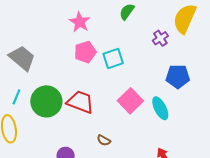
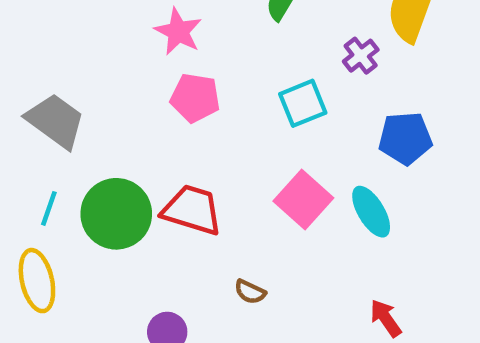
pink pentagon: (85, 52) -> (195, 98), turned 30
cyan square: (113, 58) -> (303, 103), moved

